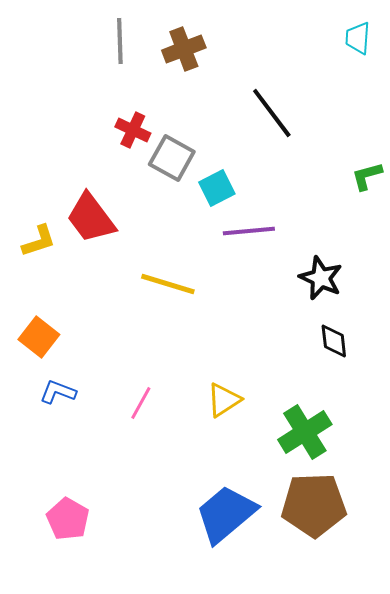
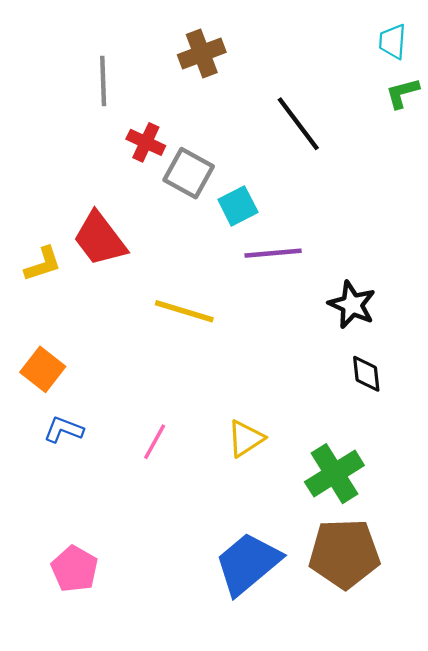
gray line: (120, 41) -> (103, 81), moved
green L-shape: (367, 176) -> (402, 93), moved

